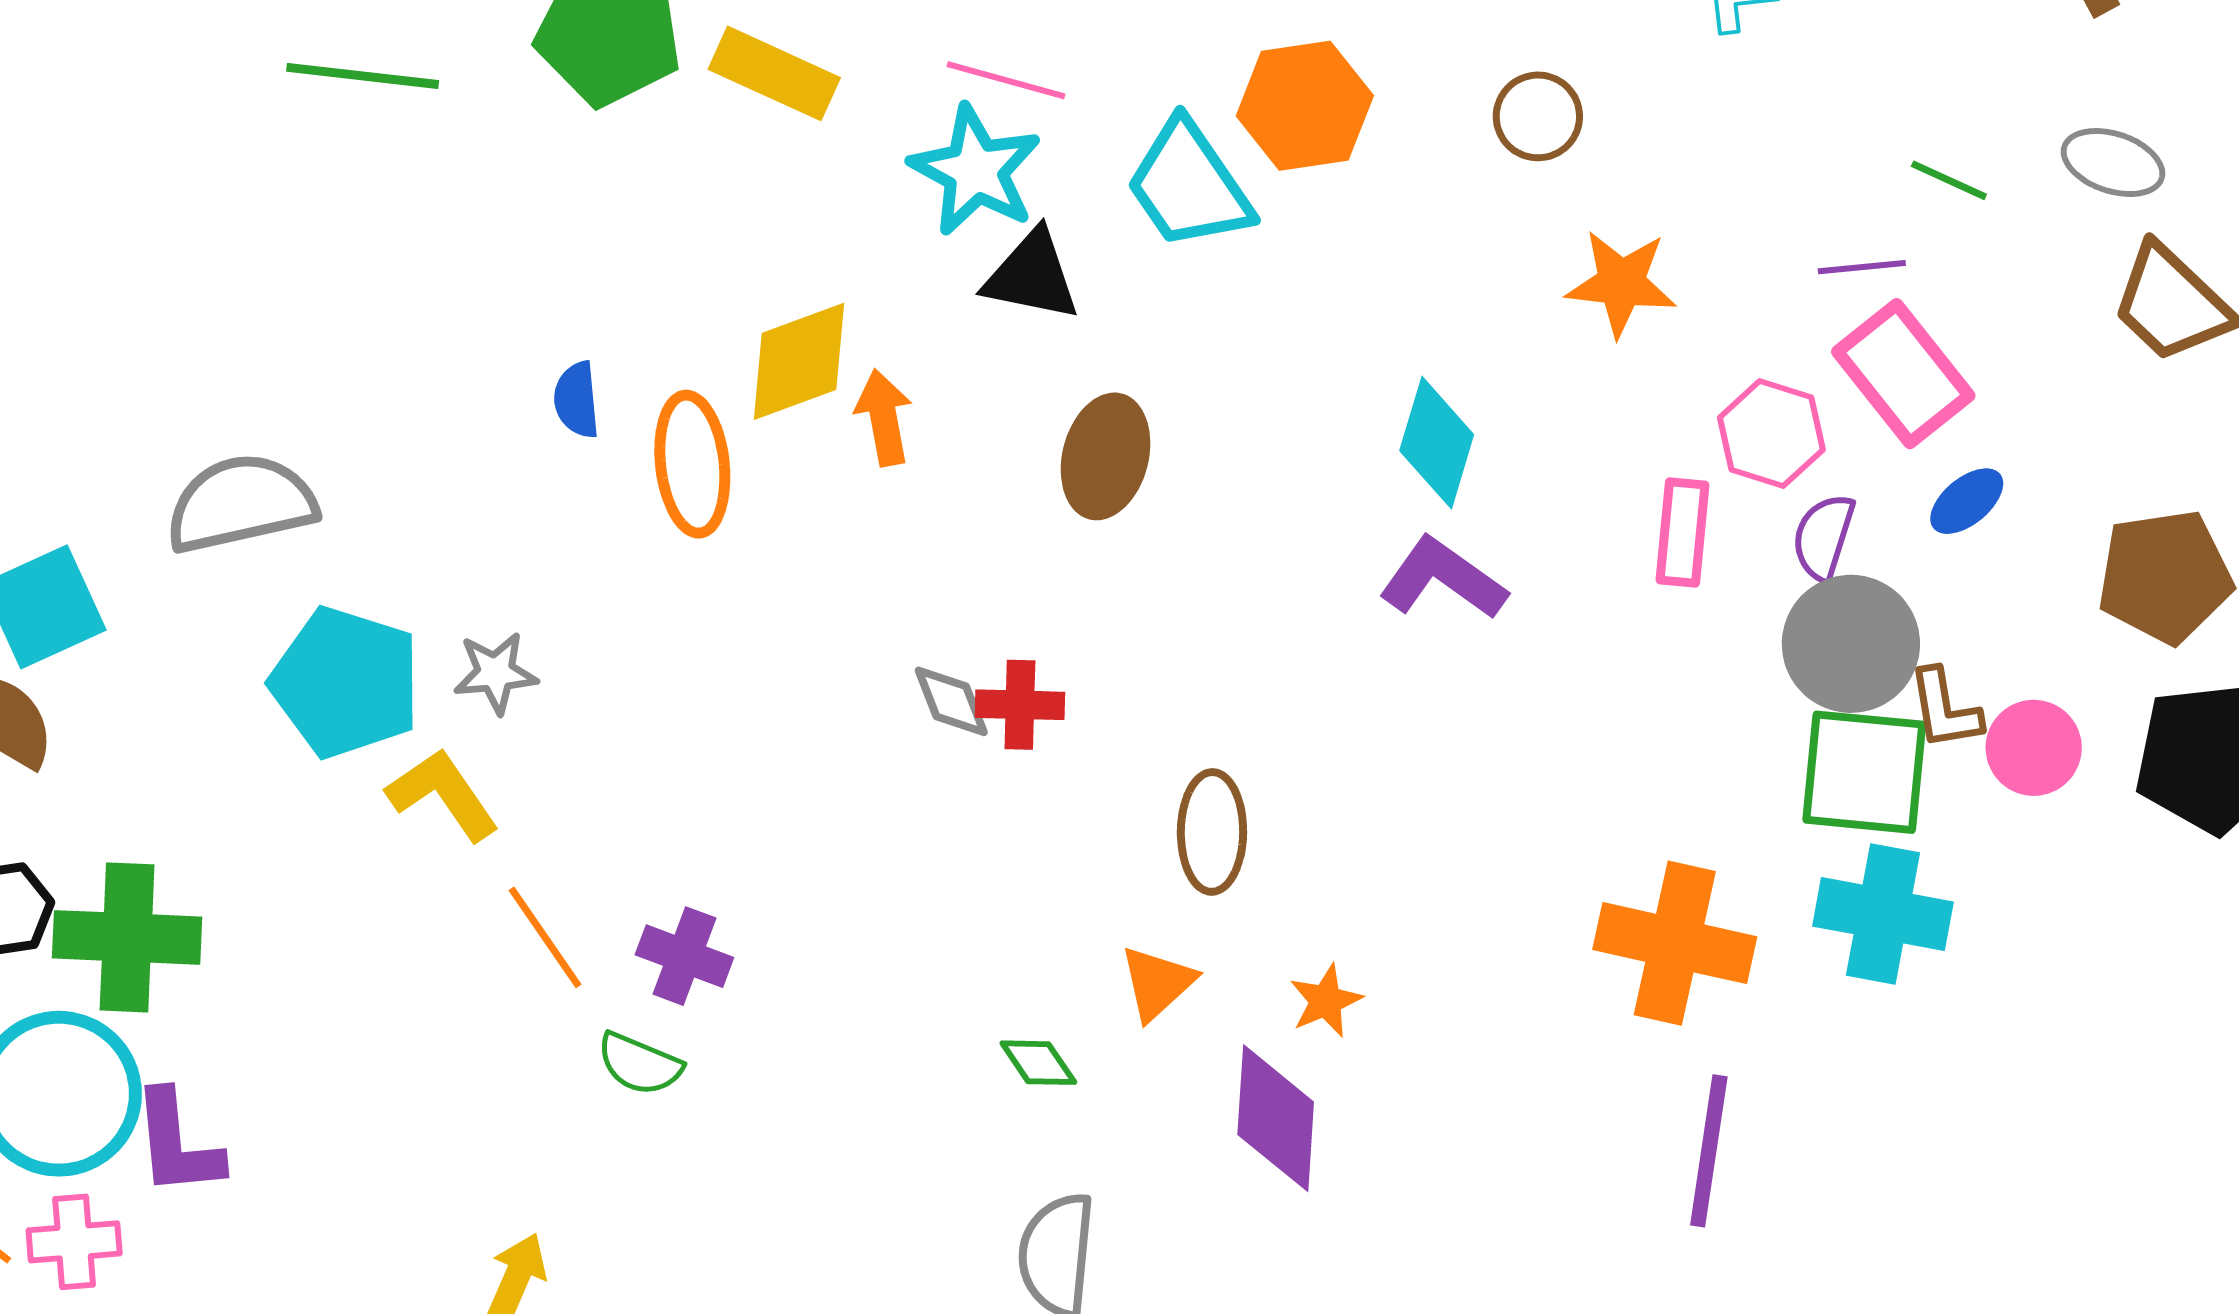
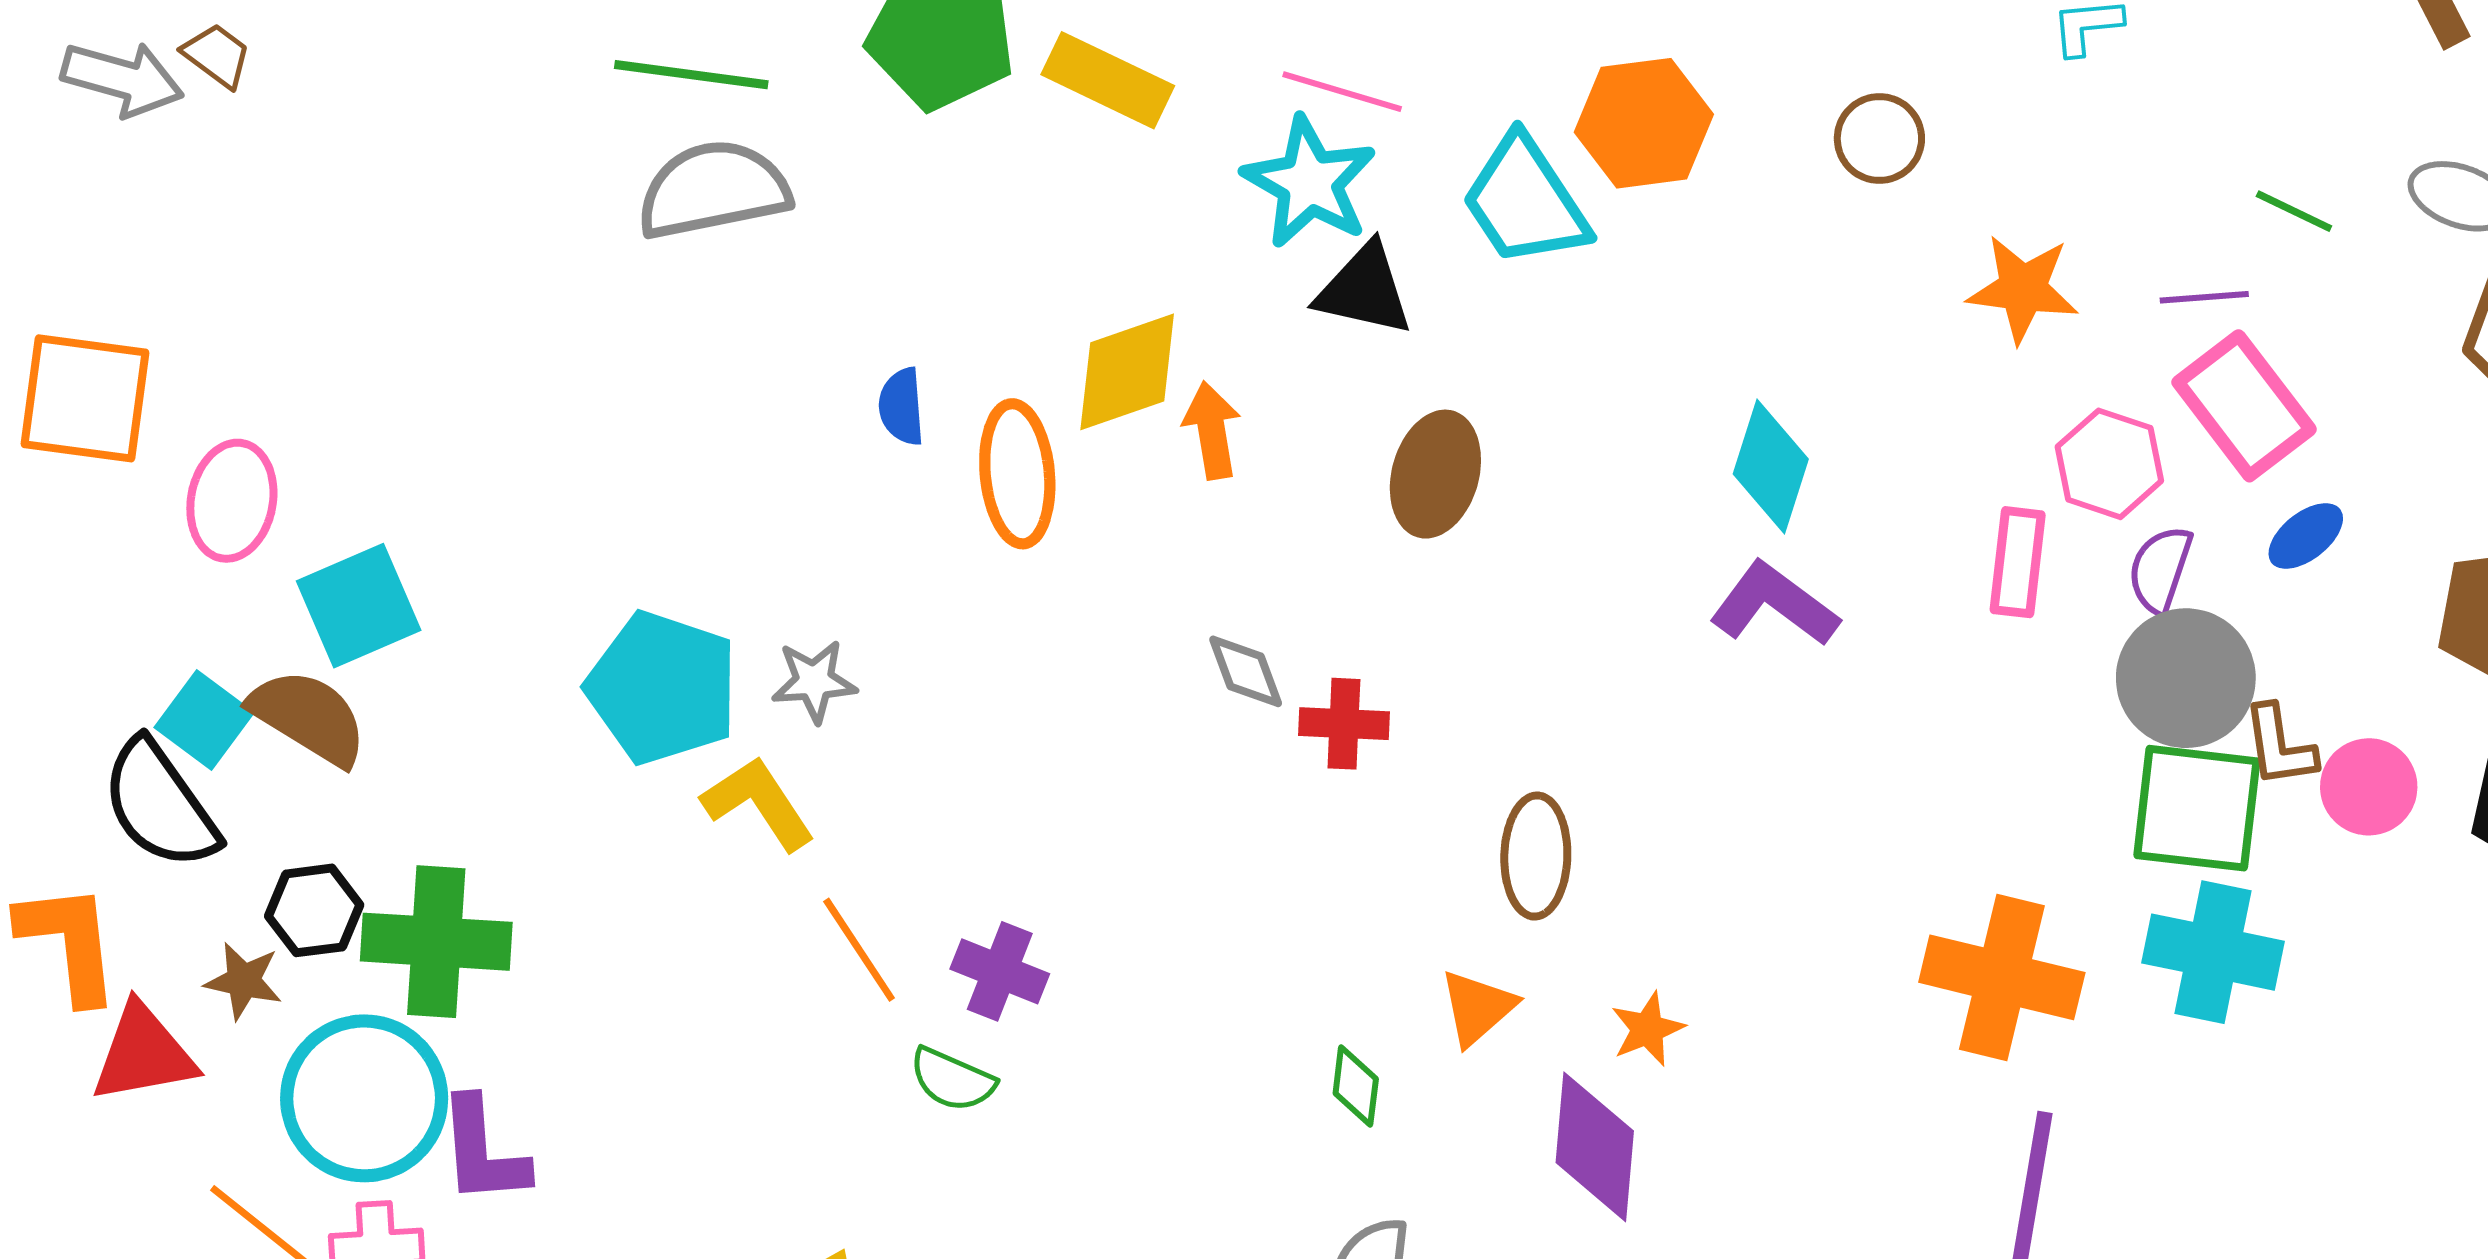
orange star: (1621, 283) -> (2023, 289), moved
gray semicircle: (241, 504) -> (713, 190), moved
gray diamond: (951, 701) -> (1246, 671), moved
green diamond: (1038, 1063) -> (1356, 1086), turned 40

